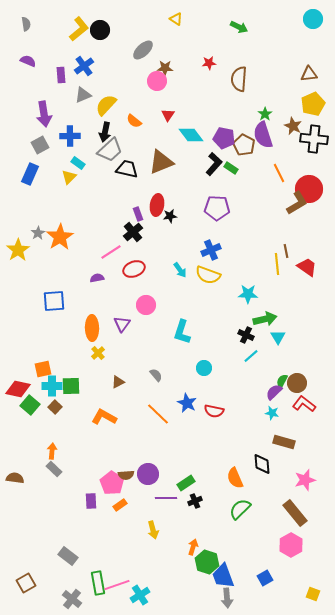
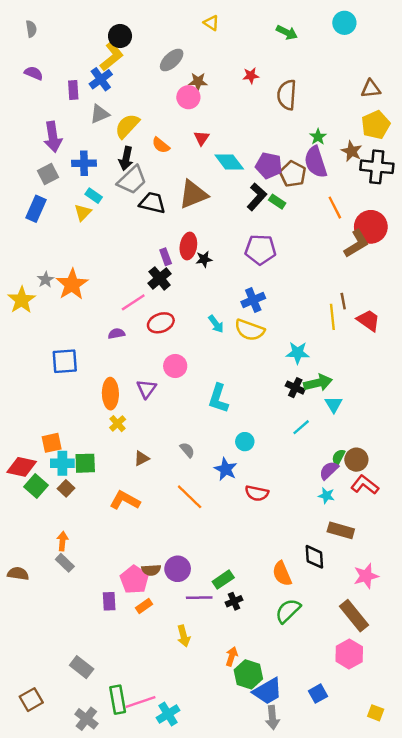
cyan circle: (313, 19) -> (344, 23), moved
yellow L-shape: (79, 29) -> (112, 56), moved
black cross: (246, 335) -> (295, 388), moved
blue star: (187, 403) -> (226, 469), moved
blue trapezoid: (223, 576) -> (268, 691), turned -100

